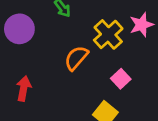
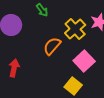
pink square: (121, 79) -> (84, 61), size x1.5

